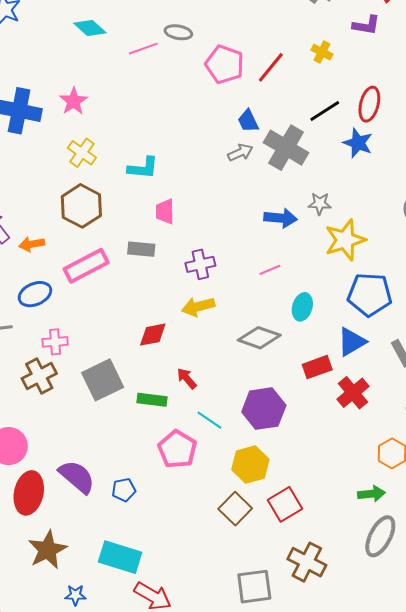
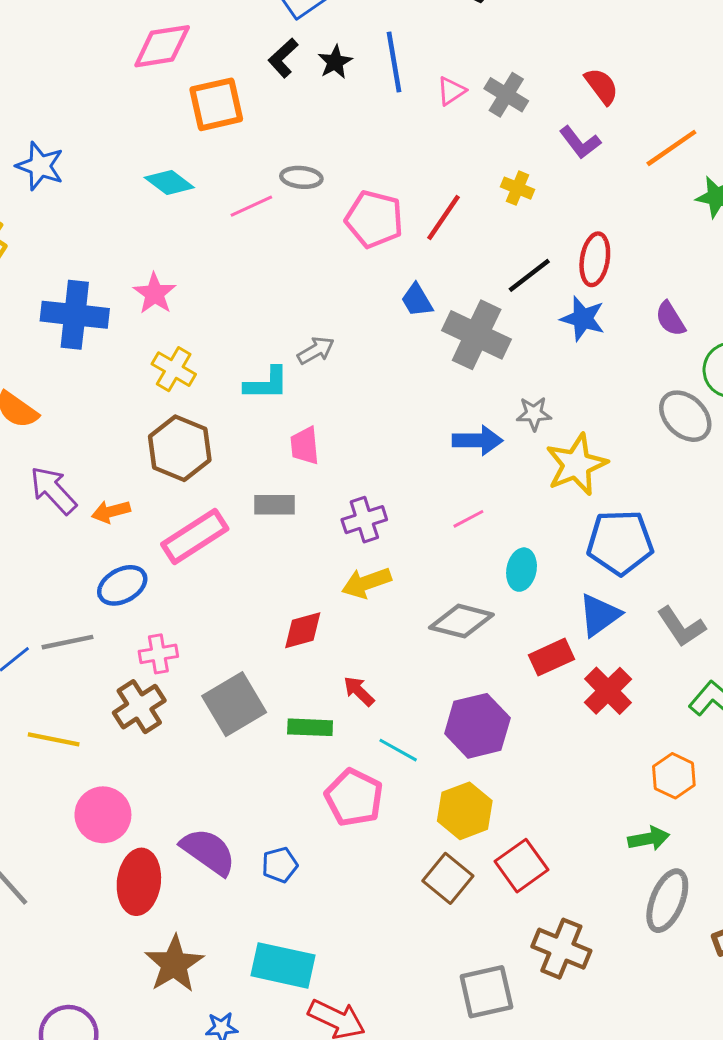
purple L-shape: (366, 25) -> (580, 142), turned 48
gray arrow: (240, 153) -> (316, 350), moved

